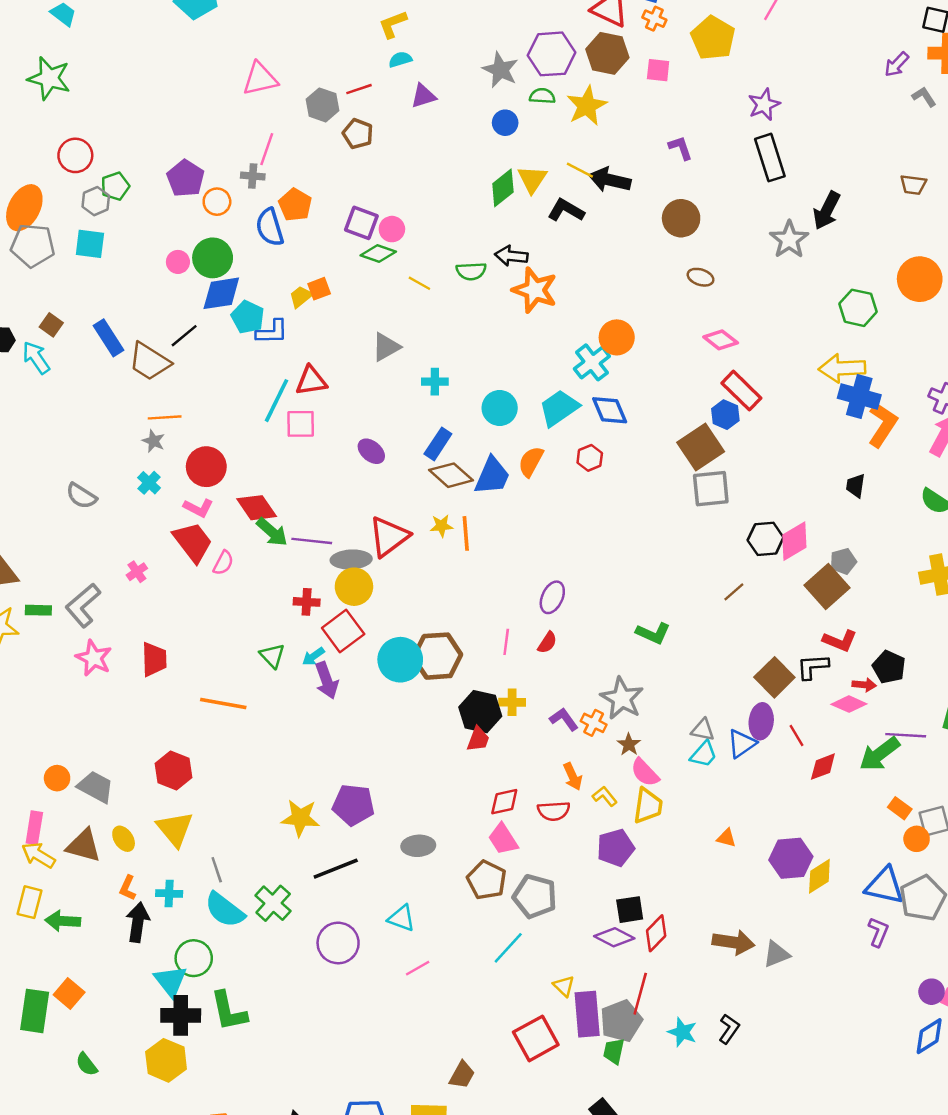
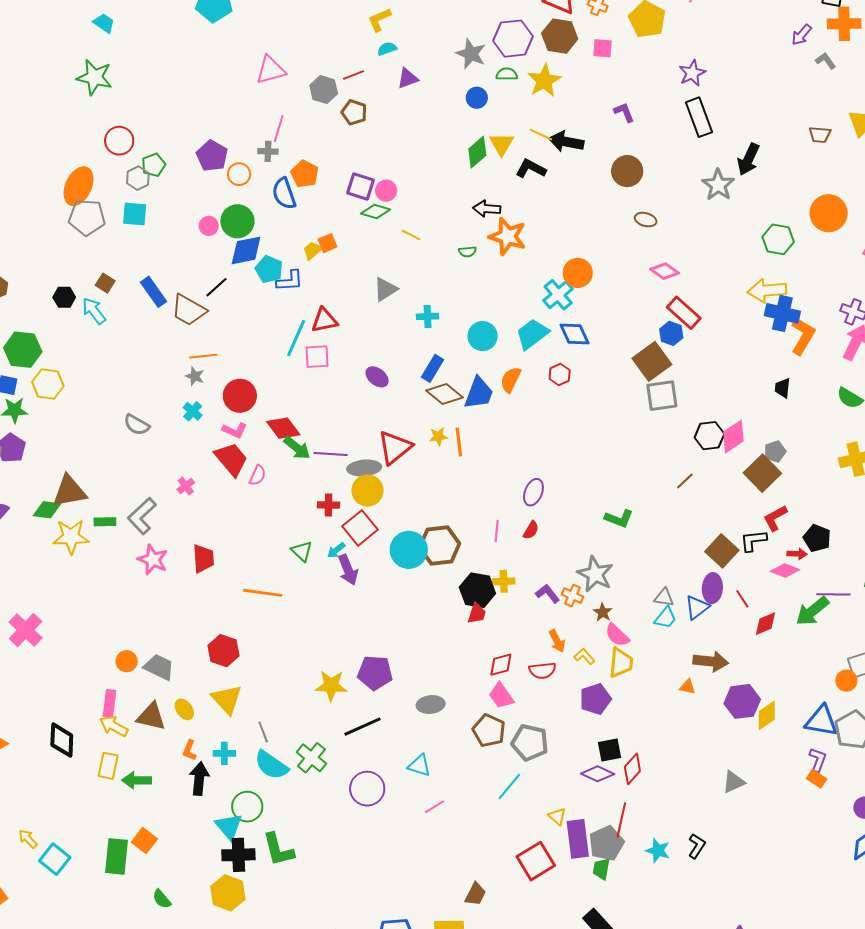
green semicircle: (471, 271) -> (467, 252), moved, size x0.7
red L-shape: (840, 641) -> (775, 518), turned 132
orange rectangle: (900, 808) -> (817, 779), moved
brown arrow: (733, 942) -> (711, 661), moved

